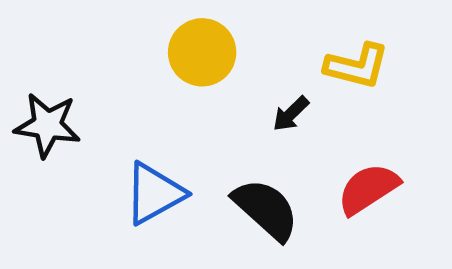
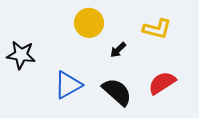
black arrow: (291, 114) -> (118, 50), moved

